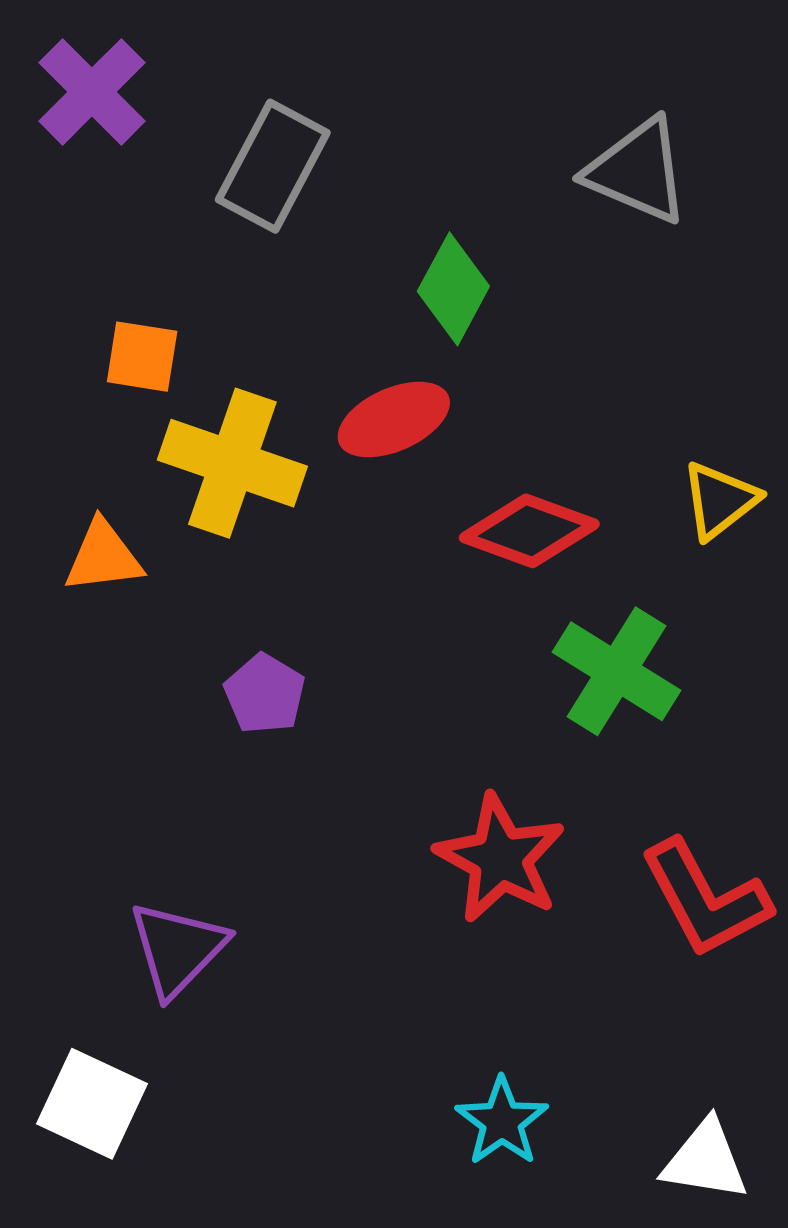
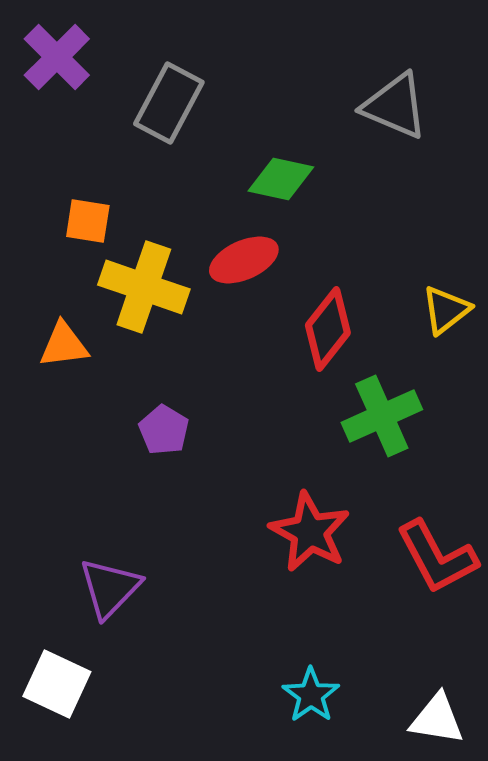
green diamond: (453, 289) -> (281, 179), turned 74
red diamond: (529, 531) -> (328, 329), turned -72
green cross: (616, 671) -> (382, 416), turned 34

